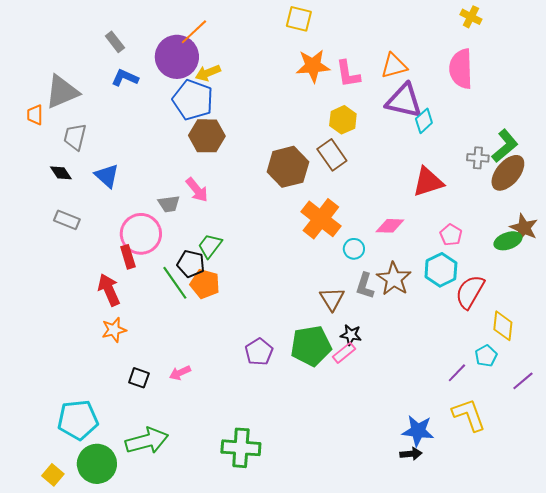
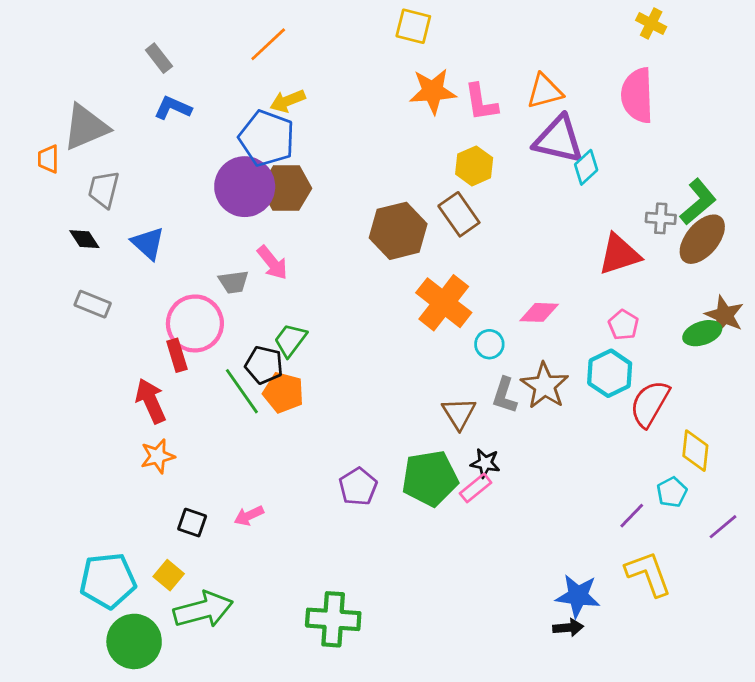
purple circle: (177, 57) -> (245, 187), moved
red triangle: (428, 182) -> (619, 254), moved
yellow square: (53, 475) -> (169, 575), moved

